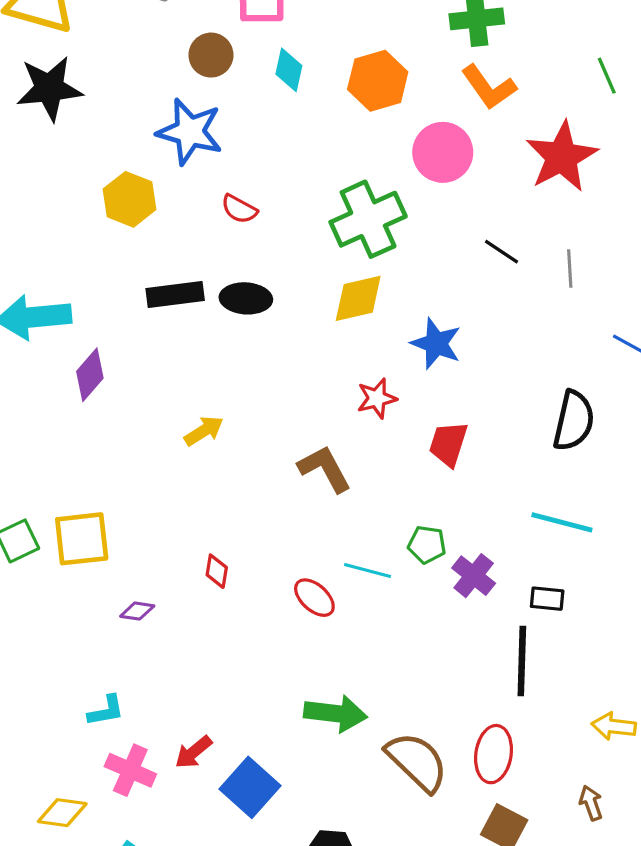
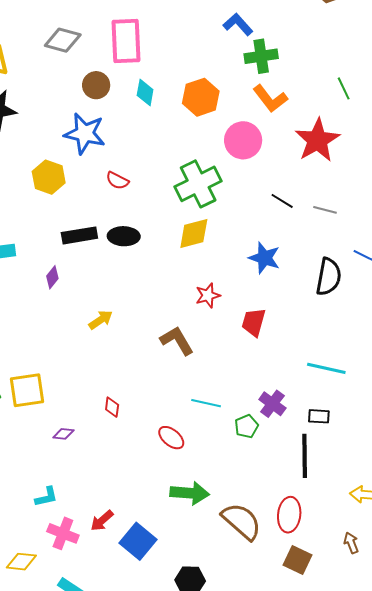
gray line: (570, 269) -> (325, 210), turned -70
blue star: (436, 344) -> (264, 258), moved
purple diamond: (90, 375) -> (52, 277), moved, size x0.7
black semicircle: (574, 421) -> (329, 277), moved
green pentagon: (427, 545) -> (247, 426), moved, turned -30
red ellipse: (314, 598) -> (171, 438), moved

